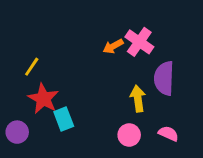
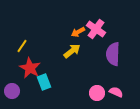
yellow arrow: (138, 99) -> (72, 51), moved, turned 60
pink circle: (129, 135) -> (97, 93), moved

